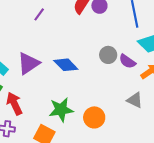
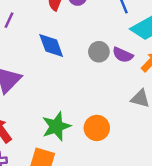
blue diamond: (66, 65) -> (51, 46), moved, turned 35

